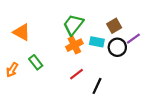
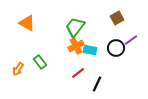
brown square: (114, 26) -> (117, 18), moved
orange triangle: (22, 32) -> (27, 23), moved
cyan rectangle: (97, 42) -> (90, 50), moved

